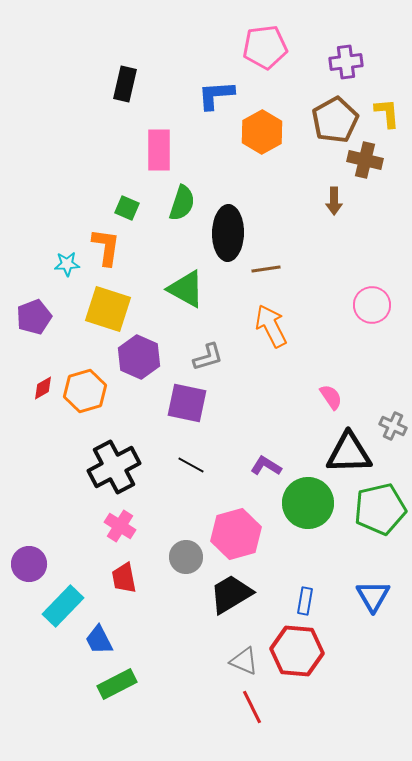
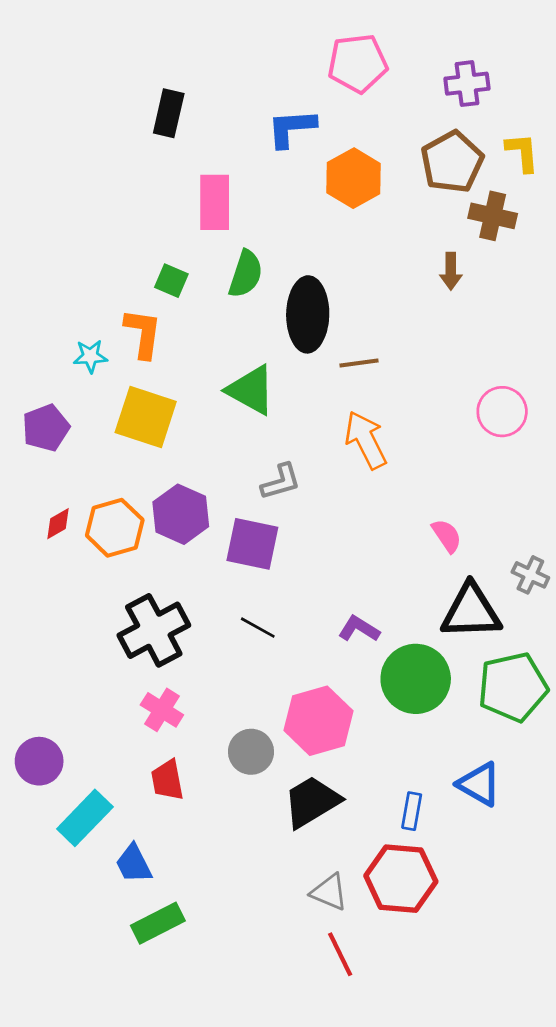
purple hexagon: (139, 357) -> (181, 514), moved
blue triangle: (373, 596) -> (479, 784), moved, turned -30

